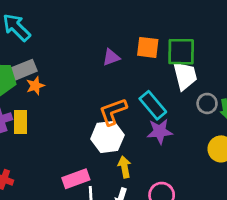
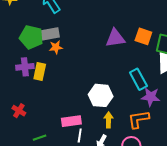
purple triangle: (111, 57) -> (115, 38), size x1.5
orange L-shape: (113, 112) -> (139, 119), moved
purple star: (160, 131) -> (151, 97), moved

